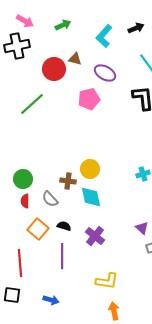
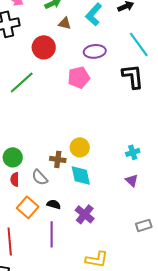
brown triangle: (75, 59) -> (65, 23), moved
purple ellipse: (105, 73) -> (95, 51), turned -35
purple triangle: (142, 228) -> (132, 180), moved

